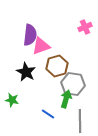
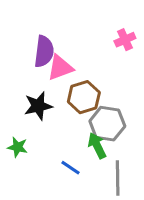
black star: (26, 72) -> (38, 106), turned 30
green arrow: (66, 99) -> (97, 146), turned -42

